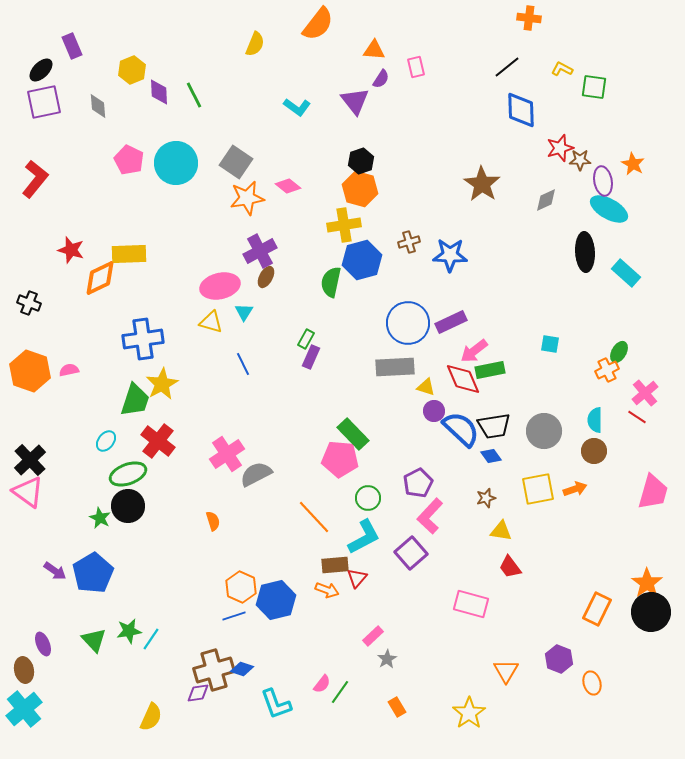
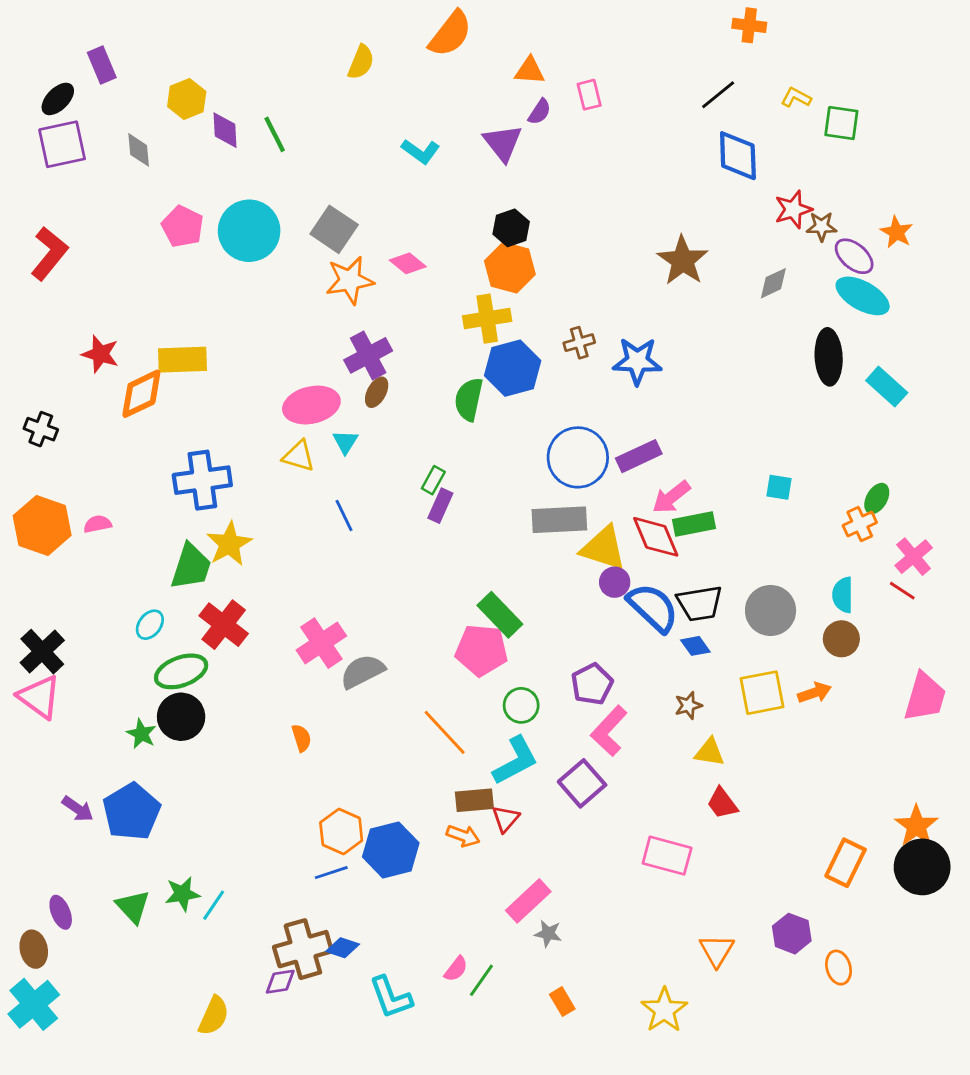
purple ellipse: (603, 181) -> (854, 256), turned -40
yellow triangle: (426, 387) -> (603, 548), size x1.8
pink rectangle: (373, 636) -> (528, 901), size x1.5
gray star: (387, 659) -> (548, 934), turned -30

